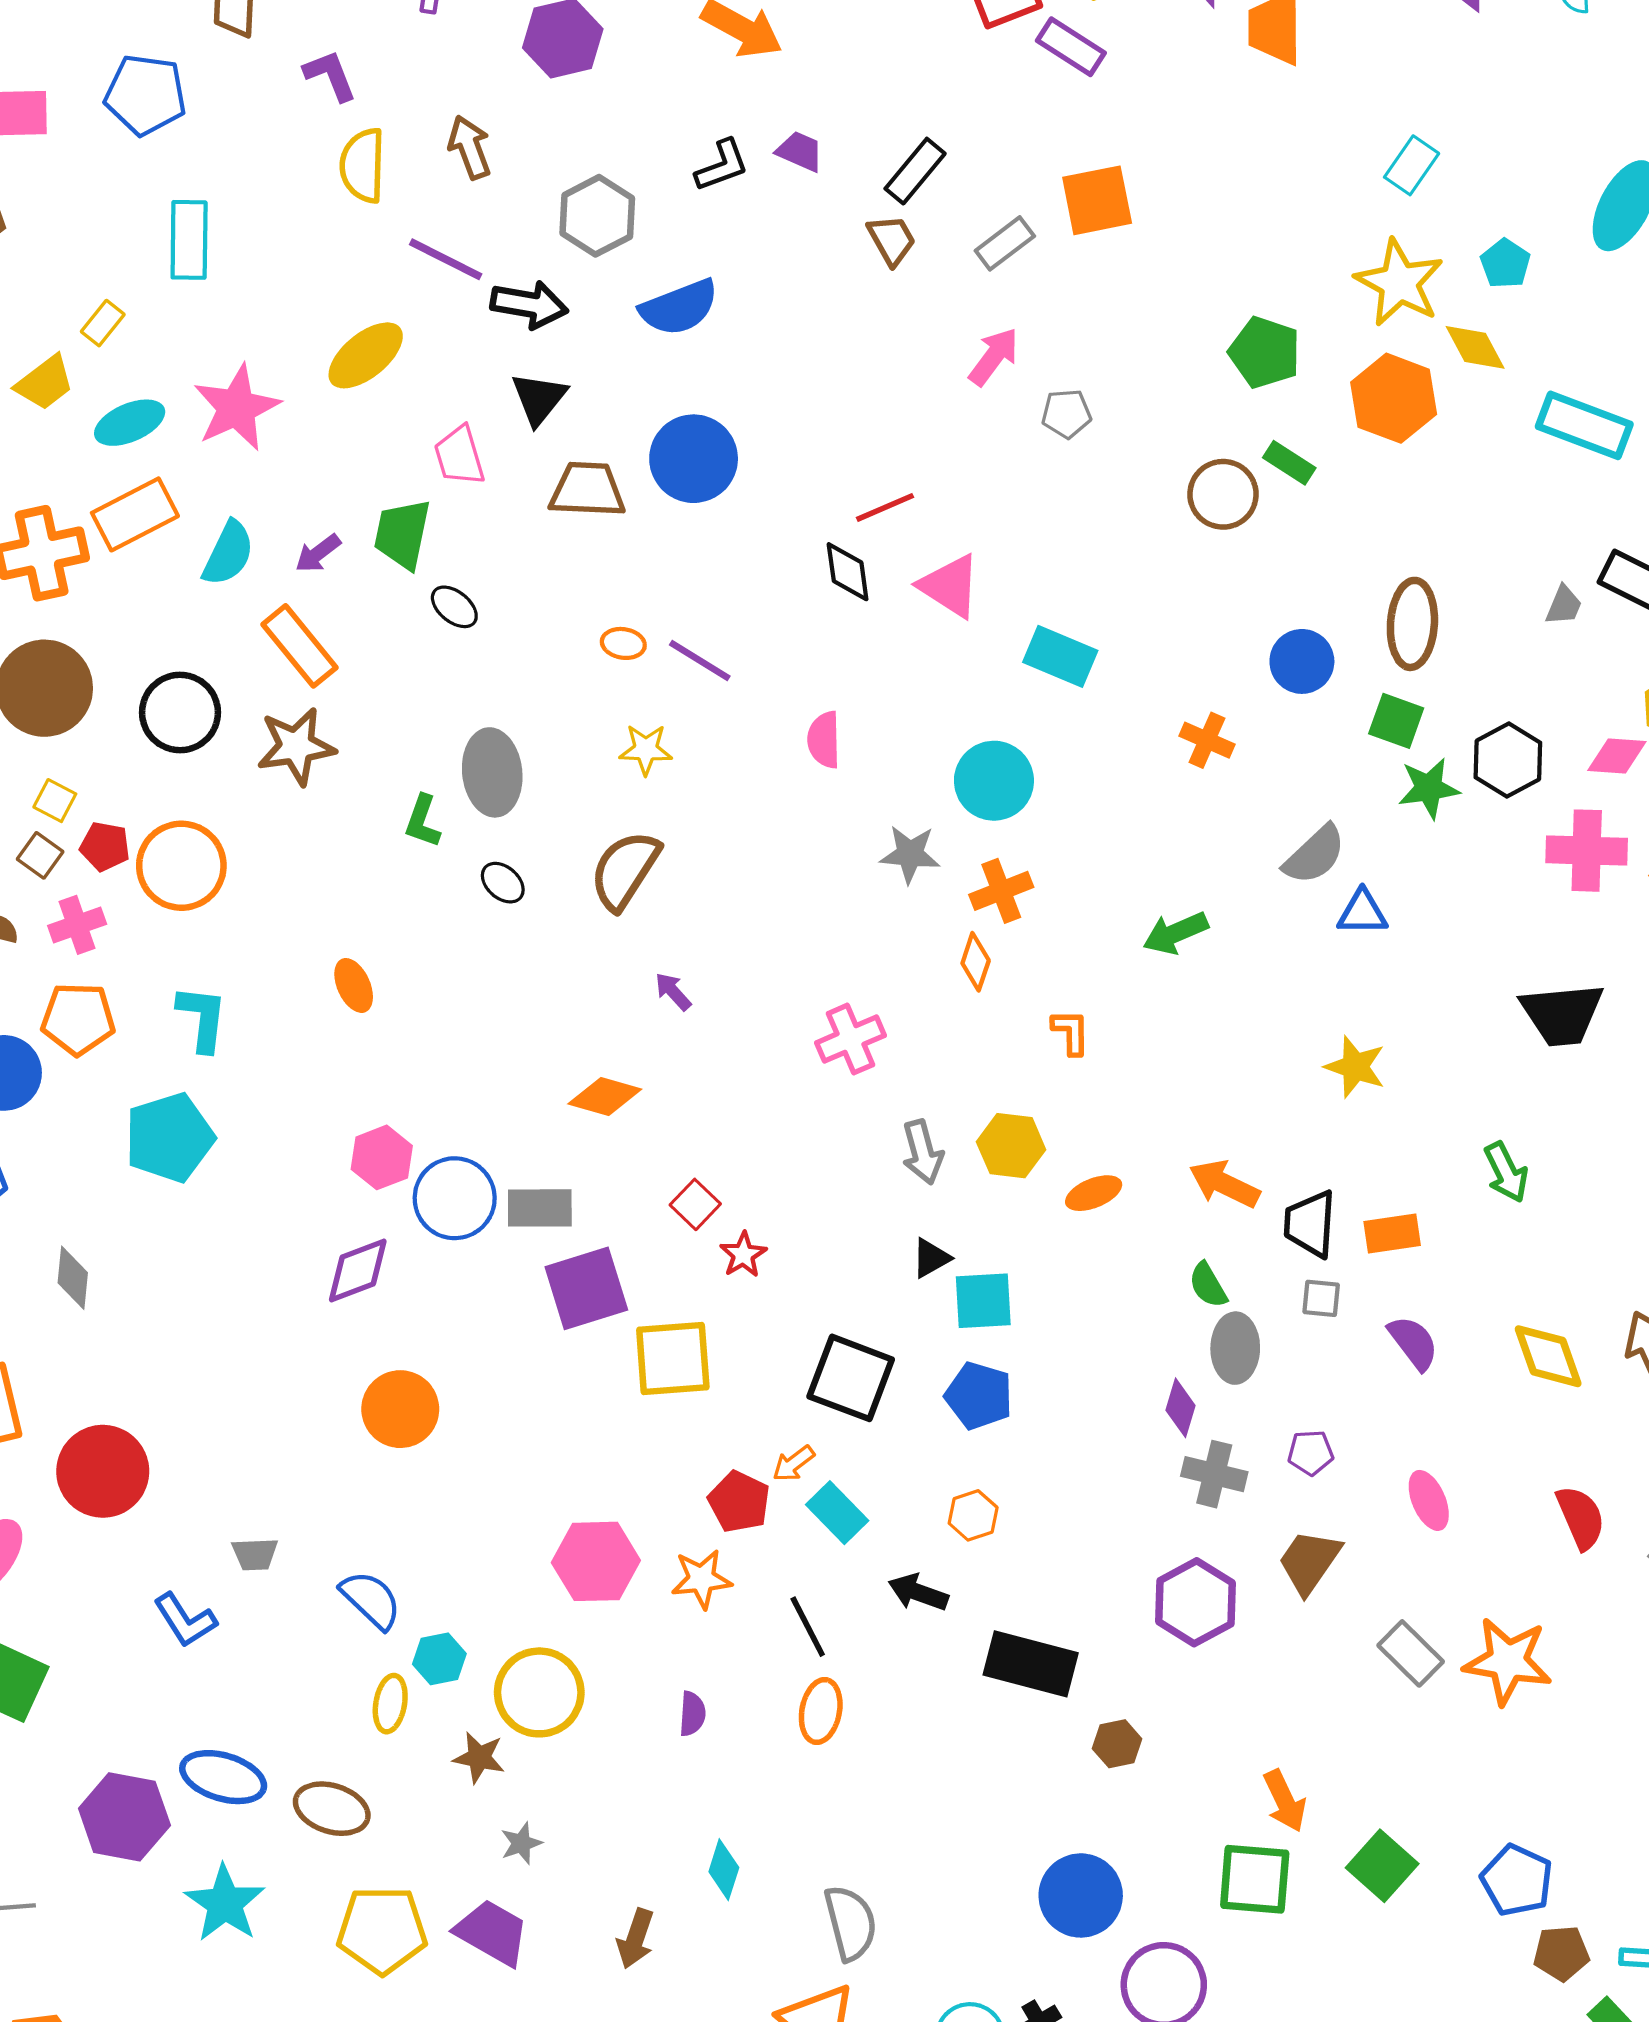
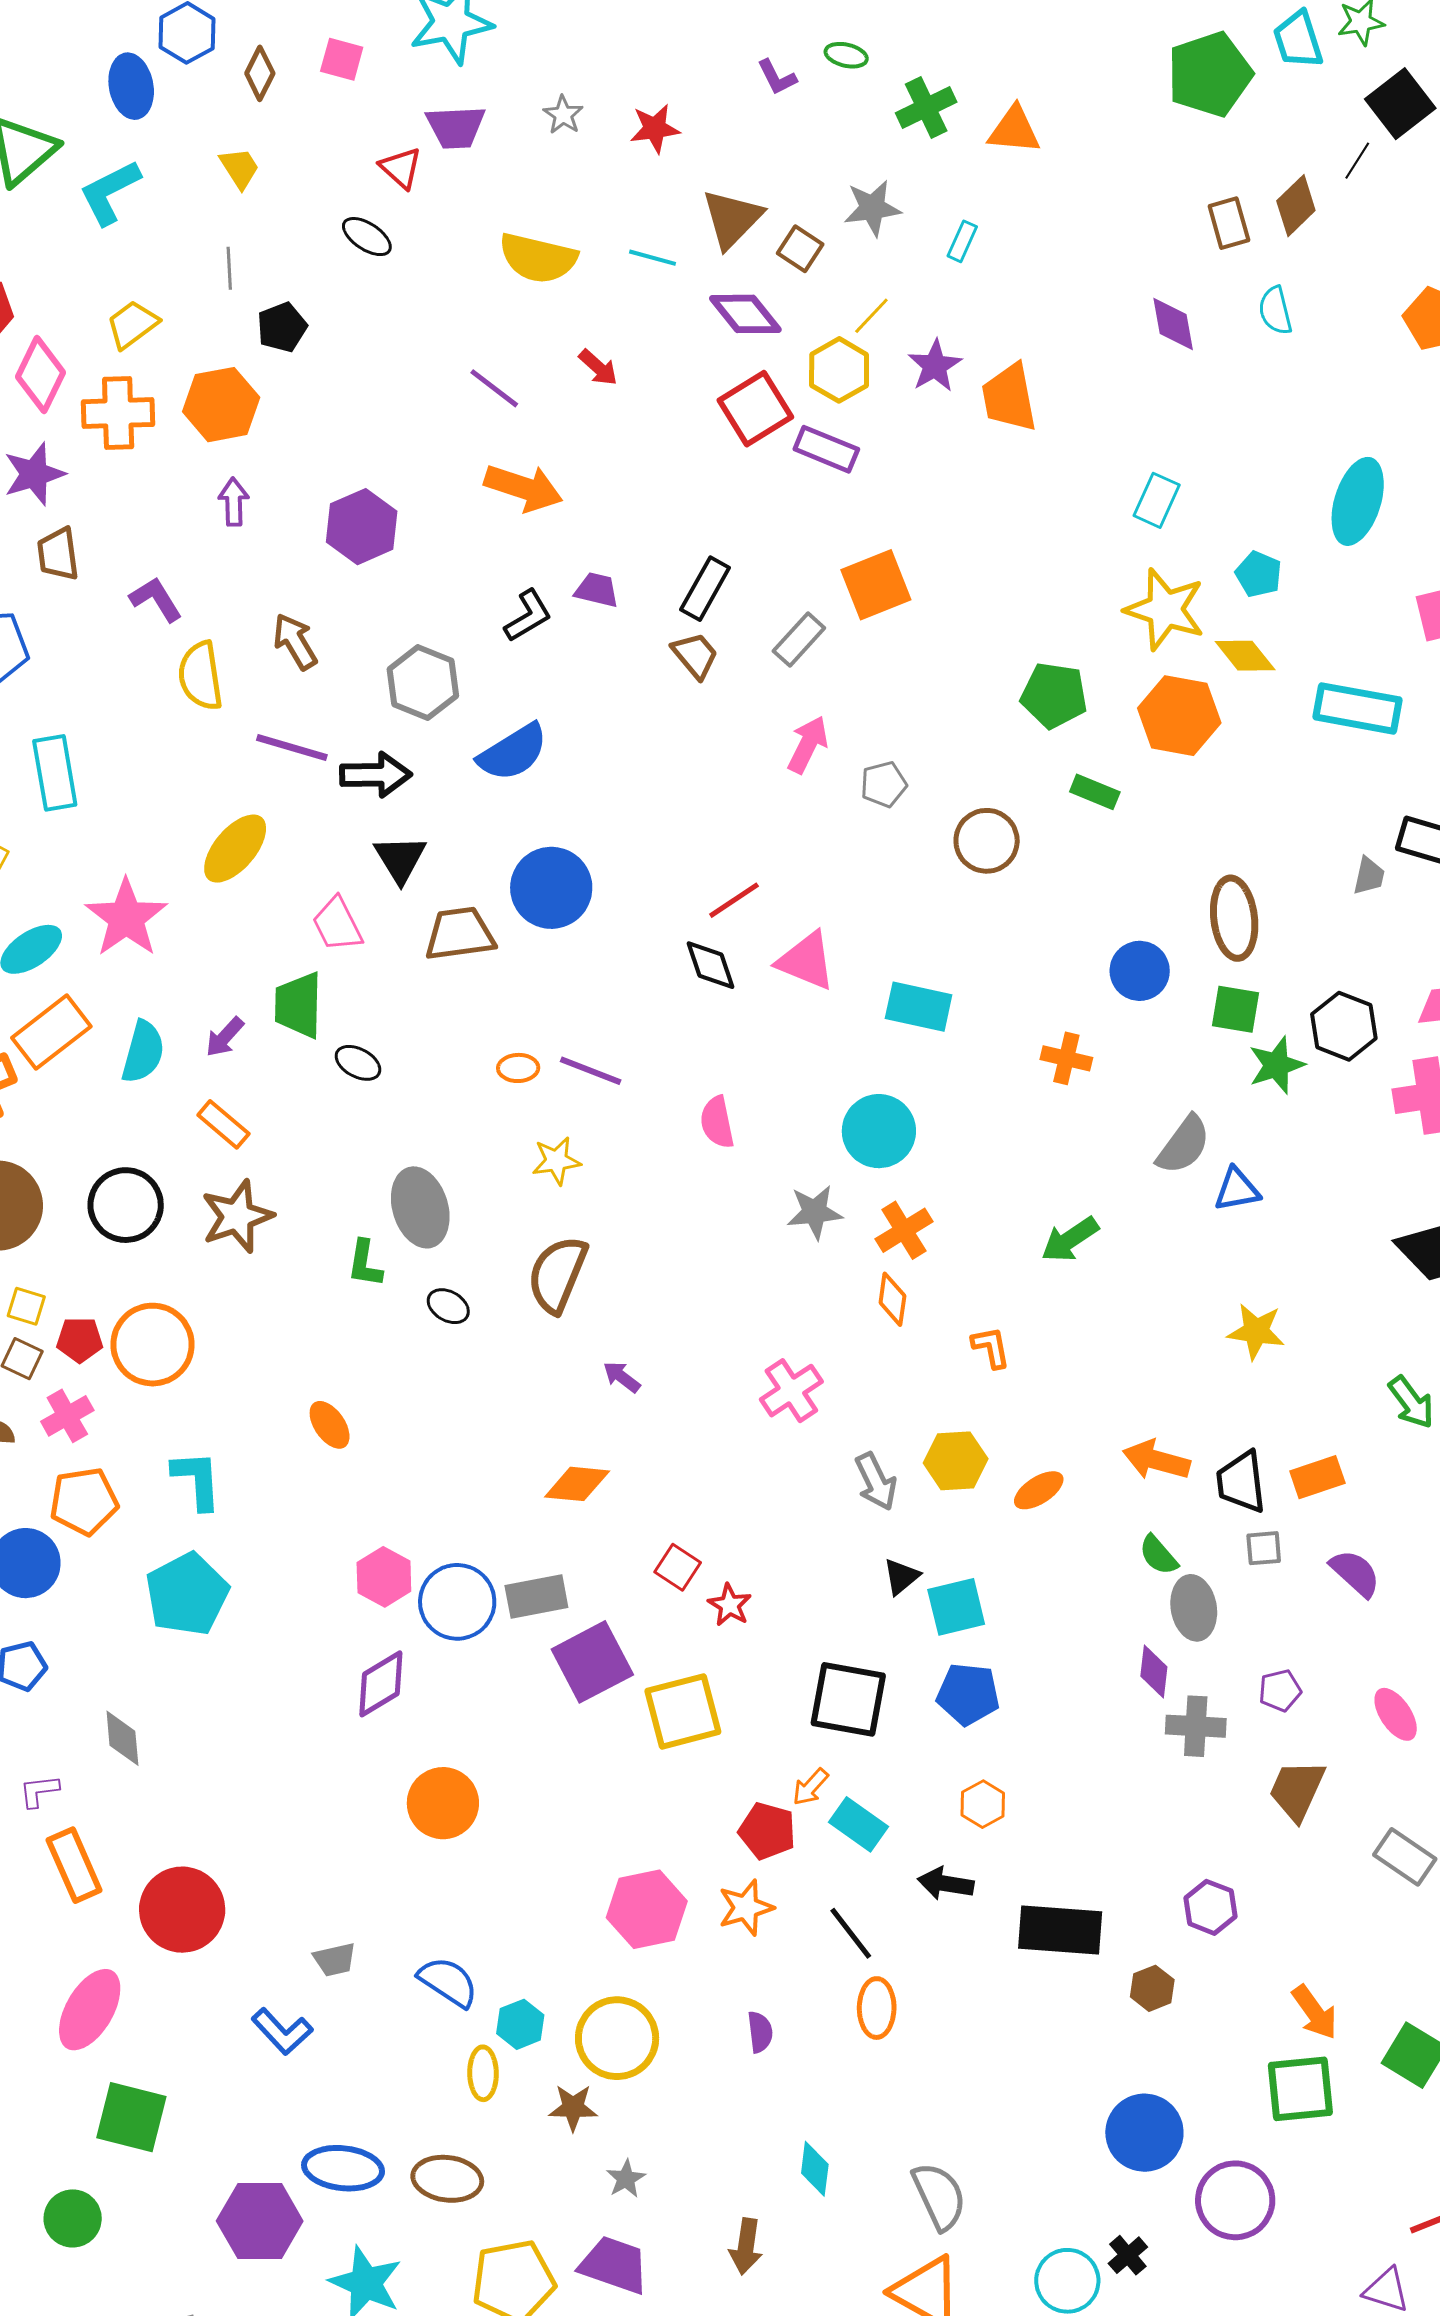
brown circle: (1223, 494) -> (987, 841), moved
orange rectangle: (300, 646) -> (223, 1124), size x0.7
purple hexagon: (1195, 1602) -> (1210, 1907), moved, size x0.7

